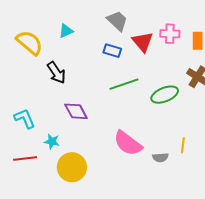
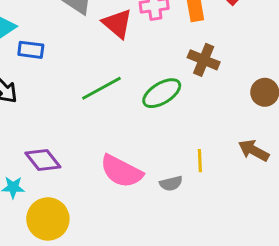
blue rectangle: (112, 51) -> (31, 50), moved
purple diamond: (76, 111) -> (43, 160), moved

